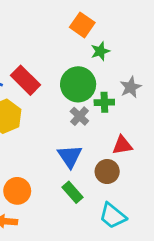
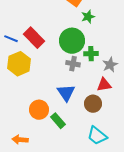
gray star: (131, 87) -> (110, 65), moved
gray cross: (79, 116) -> (73, 64), turned -32
orange circle: (17, 191) -> (39, 110), moved
green rectangle: (73, 192) -> (58, 121), moved

